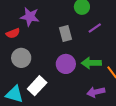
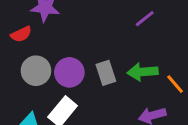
gray rectangle: (66, 34) -> (106, 73), moved
purple circle: (66, 64) -> (69, 72), moved

